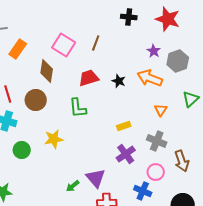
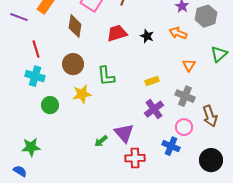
orange arrow: (150, 78) -> (178, 33), size x0.7
brown circle: (36, 100) -> (73, 64), moved
green L-shape: (78, 108) -> (106, 76), moved

